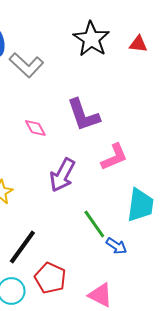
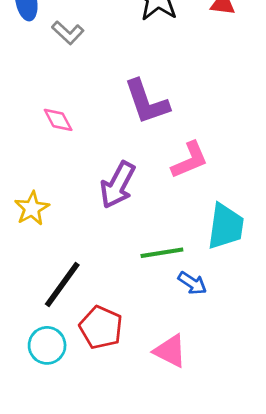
gray L-shape: (26, 65) -> (68, 33), size x0.7
pink diamond: (35, 128) -> (58, 120), moved
green line: (94, 224) -> (162, 253), turned -64

